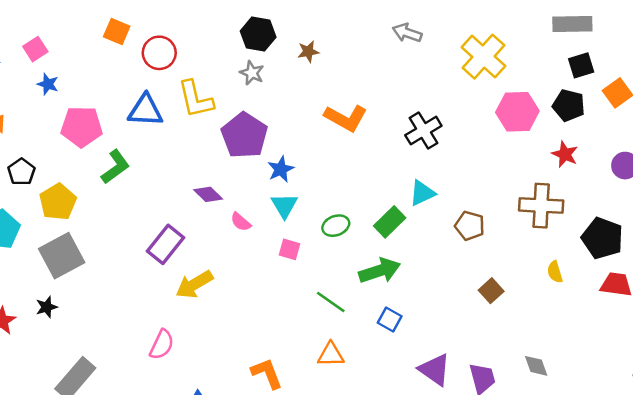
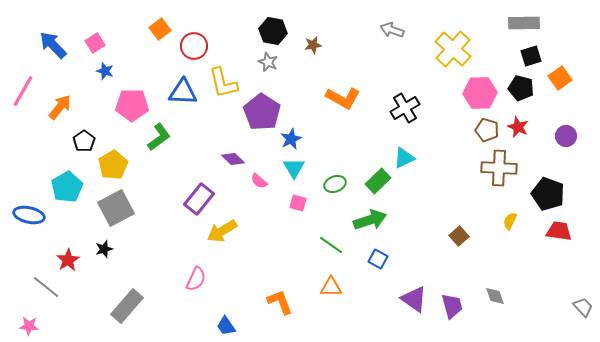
orange square: (117, 32) -> (160, 29), turned 30
brown pentagon: (470, 226) -> (487, 130), moved
yellow semicircle: (555, 272) -> (510, 221), turned 42

